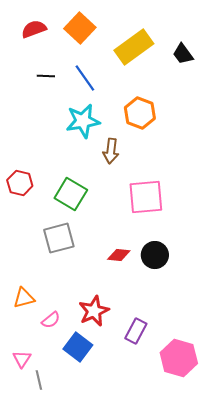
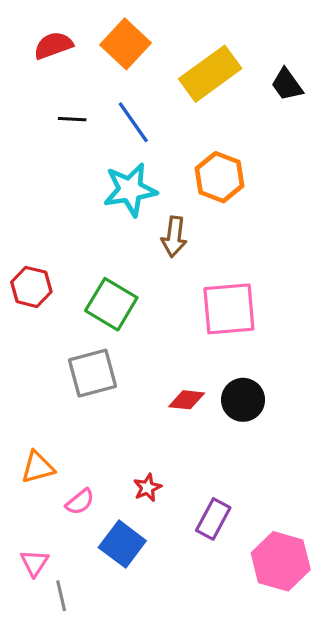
red star: (94, 311) -> (147, 488), size x0.6

